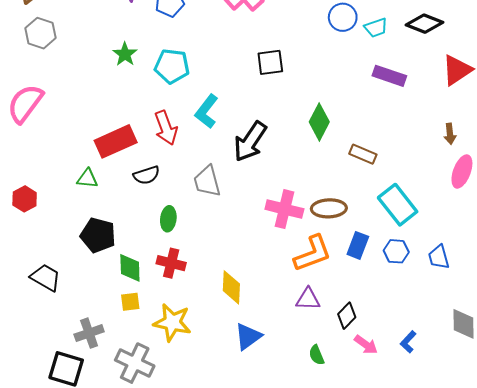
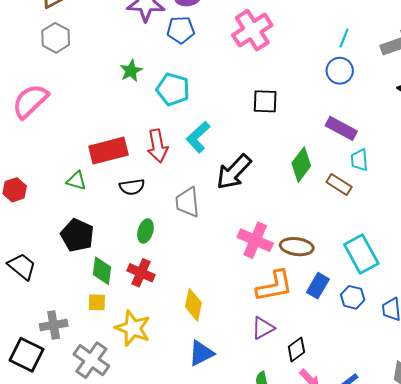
cyan trapezoid: (376, 28) -> (359, 160), moved, turned 95
purple rectangle: (389, 76) -> (341, 128), moved
brown rectangle: (363, 154) -> (339, 185), moved
purple triangle: (308, 299) -> (263, 328), turned -40

